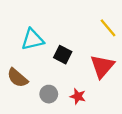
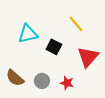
yellow line: (108, 28) -> (76, 24), moved
brown semicircle: (17, 78) -> (15, 78), moved

